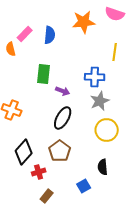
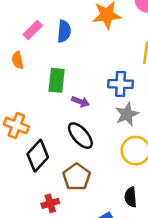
orange semicircle: (11, 49) -> (18, 60), moved
black ellipse: (63, 118) -> (80, 136), turned -70
black diamond: (24, 152) -> (38, 156), moved

